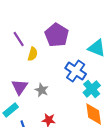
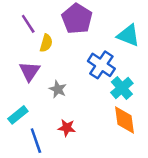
purple triangle: (20, 87) -> (30, 71), moved

